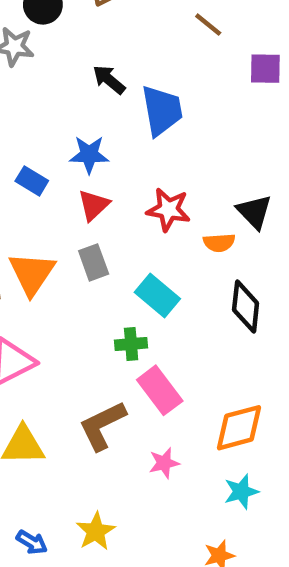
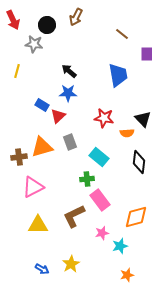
black arrow: (109, 80) -> (69, 71), moved
blue trapezoid: (162, 110) -> (118, 75), moved
red triangle: (94, 205) -> (58, 116), moved
orange triangle: (32, 273) -> (42, 147), turned 40
cyan star: (241, 492) -> (120, 246), moved

